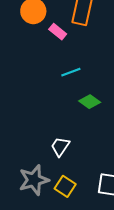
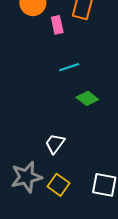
pink rectangle: (58, 32) -> (57, 25), turned 36

